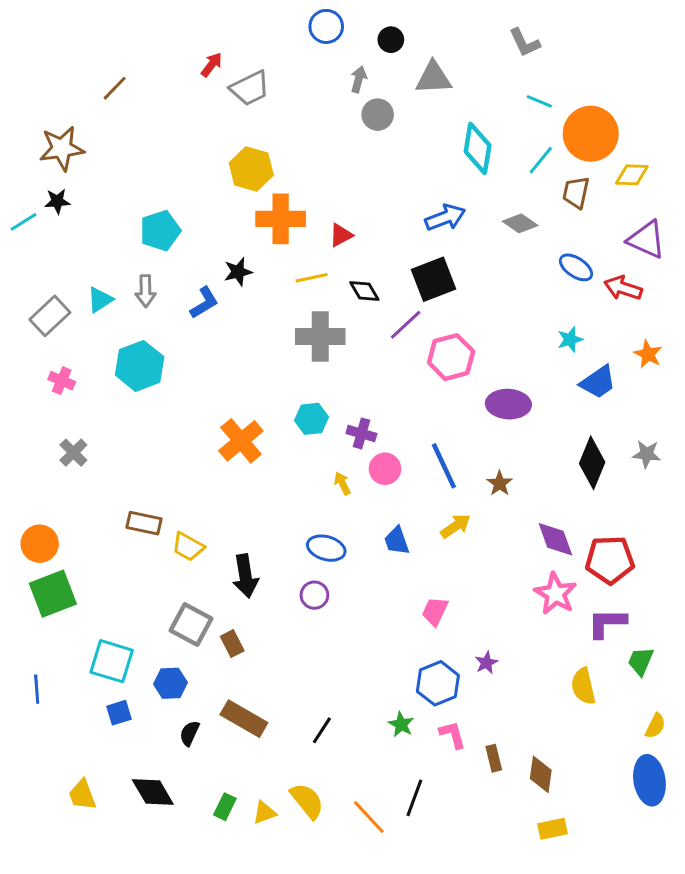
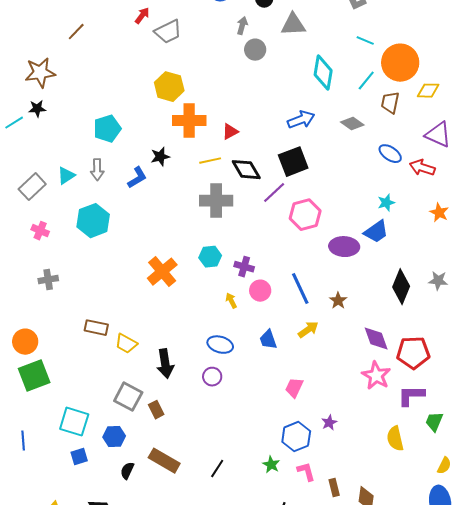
black diamond: (364, 291) -> (246, 170), size x1.4
blue trapezoid: (598, 382) -> (376, 232), moved
gray cross: (73, 453) -> (48, 280), turned 36

